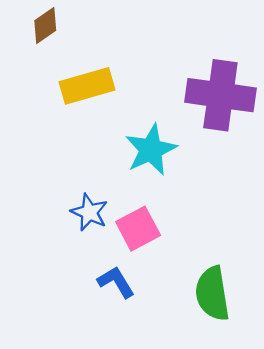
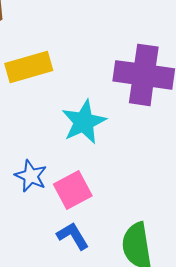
blue L-shape: (116, 282) -> (73, 236), moved

